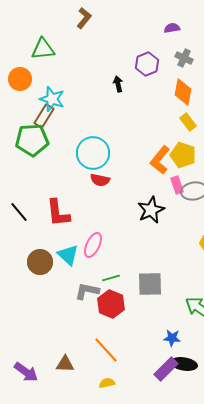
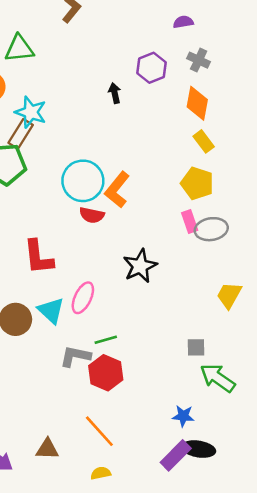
orange L-shape: (160, 160) -> (117, 190), moved
black star: (151, 210) -> (140, 266), moved
gray square: (150, 284) -> (196, 347), moved, size x0.6

